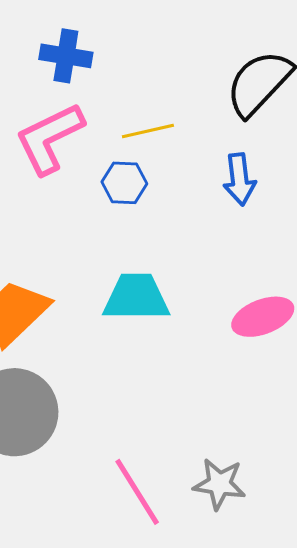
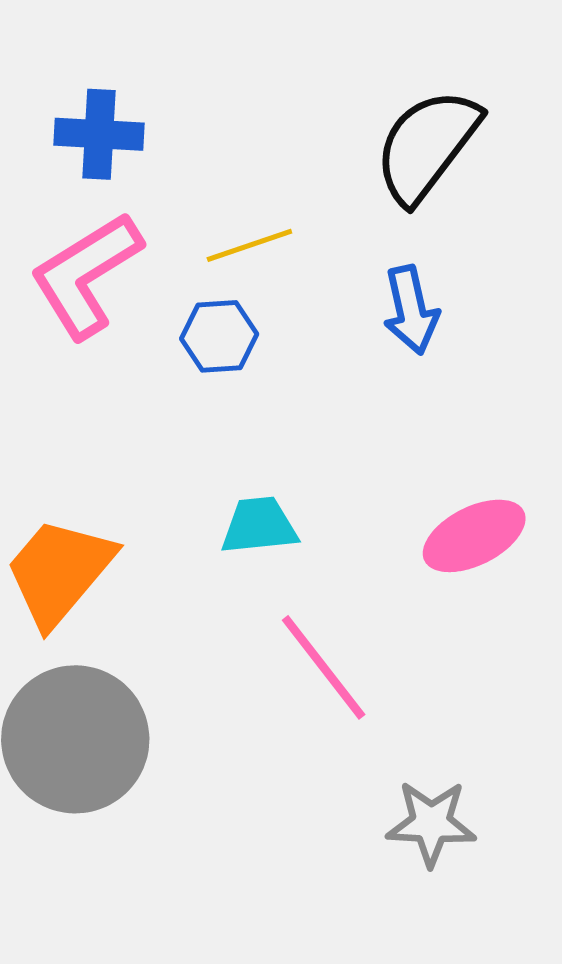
cyan trapezoid: (136, 297) -> (259, 526), size x0.7
pink line: (137, 492) -> (324, 667), moved

